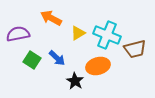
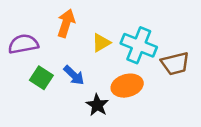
orange arrow: (51, 18) -> (66, 23), turned 80

